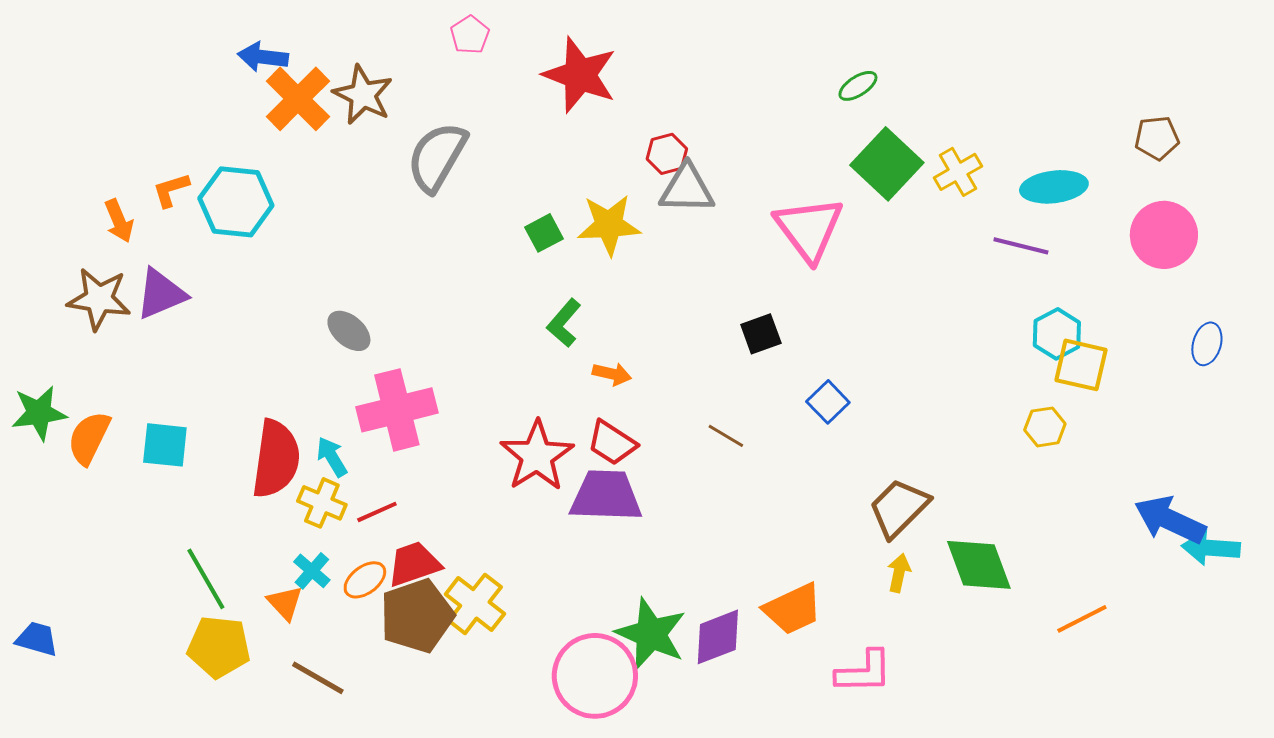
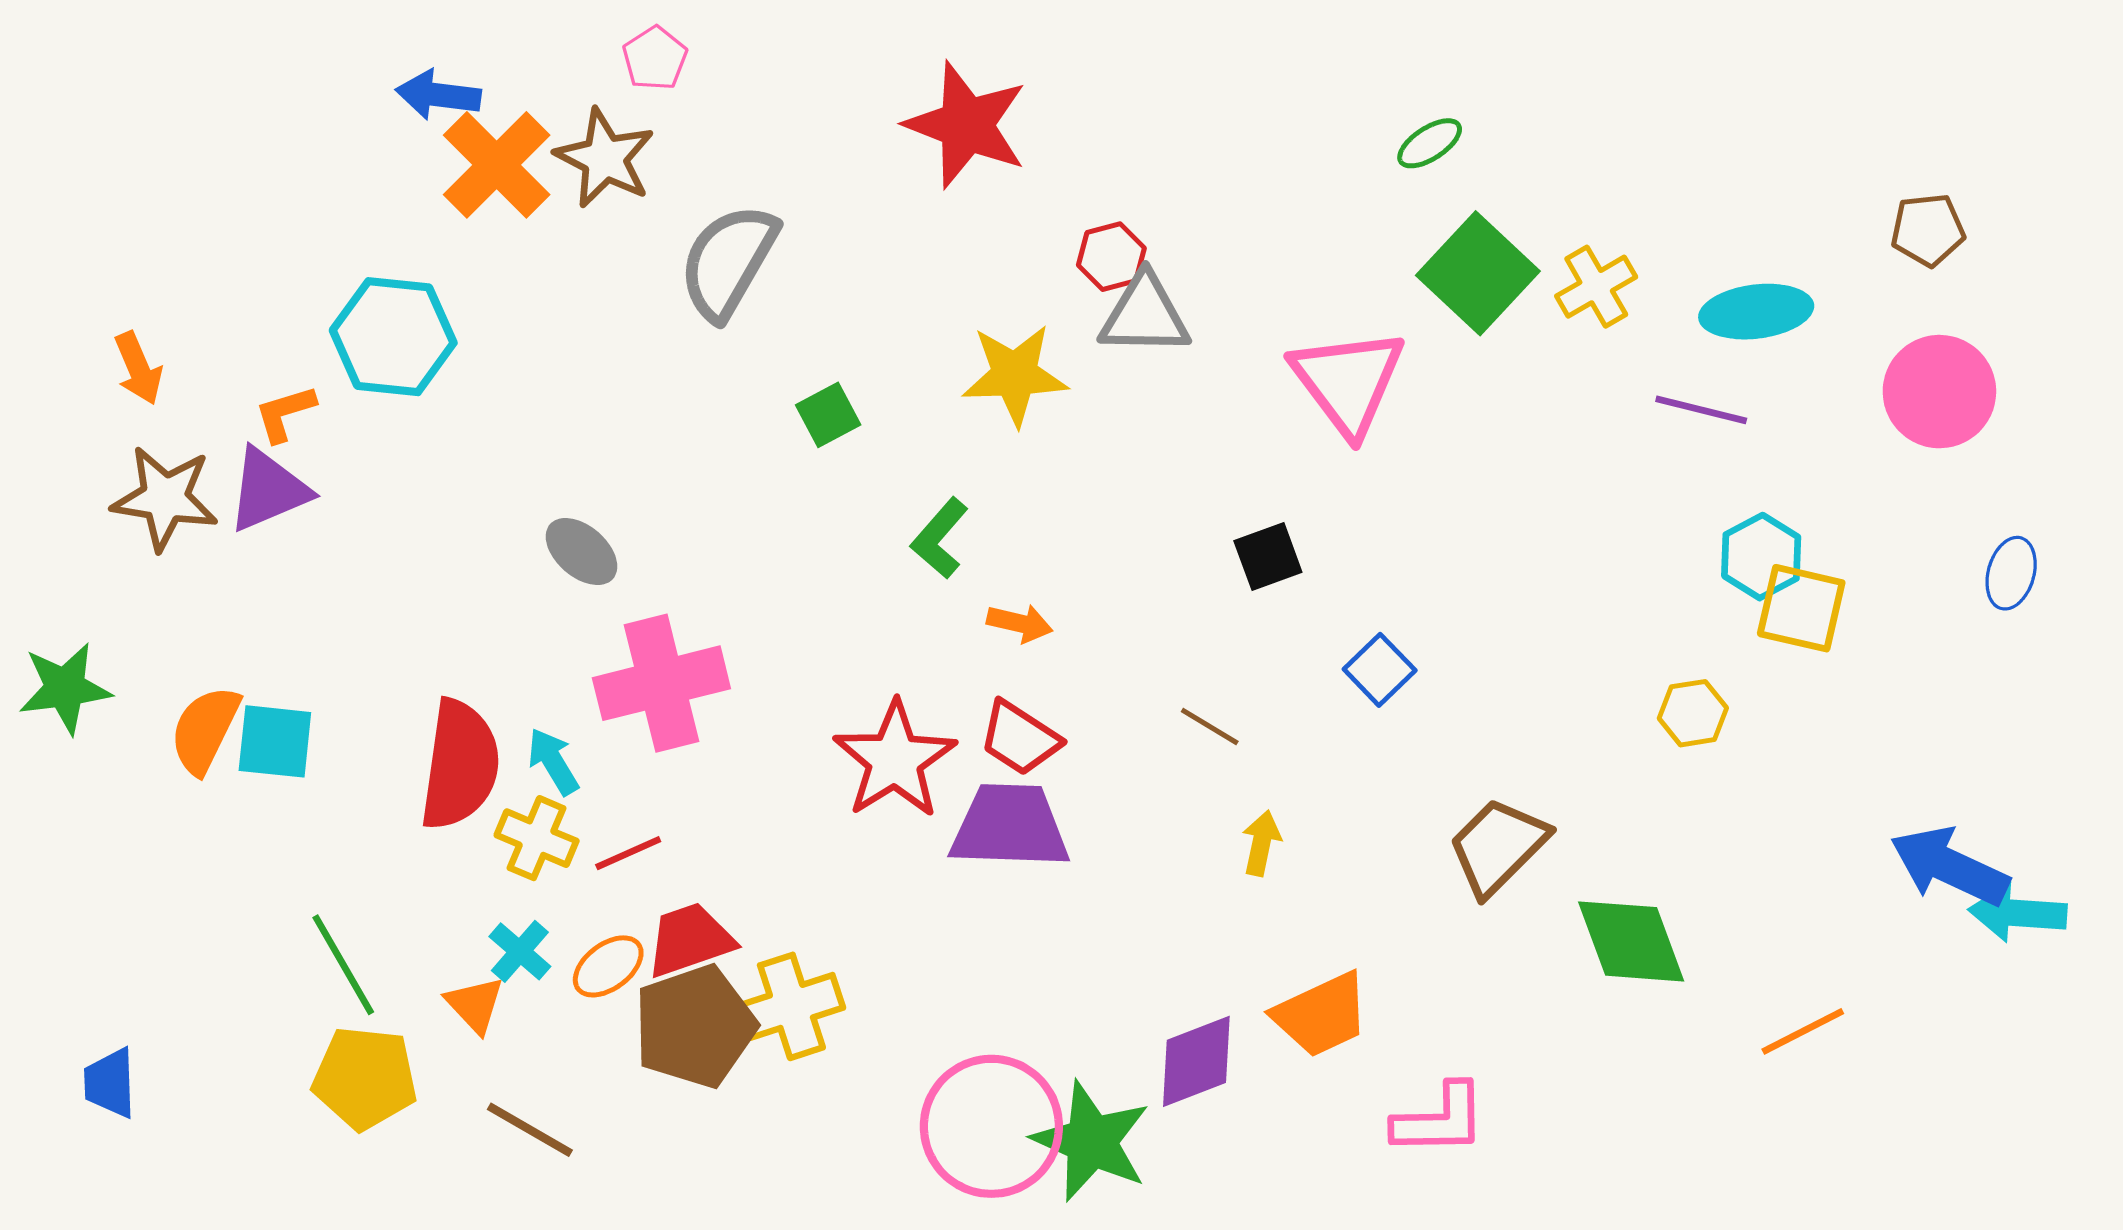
pink pentagon: (470, 35) -> (655, 58), moved
orange L-shape: (171, 190) -> (285, 413), moved
orange arrow: (119, 221) -> (138, 368), moved
green square: (544, 233) -> (828, 415), moved
yellow hexagon: (1045, 427) -> (1693, 713), moved
orange semicircle: (89, 438) -> (205, 730), moved
yellow arrow: (899, 573) -> (1261, 843), moved
yellow cross: (475, 604) -> (791, 1006), turned 34
green star: (651, 634) -> (1091, 1141), moved
blue trapezoid: (37, 639) -> (110, 1083), moved, turned -108

